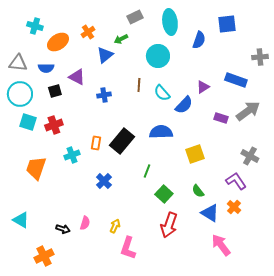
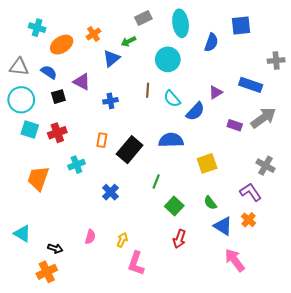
blue semicircle: (46, 68) -> (49, 72), turned -147
orange rectangle: (96, 143) -> (102, 140), moved
red arrow: (169, 225) -> (179, 239), size x0.7
black arrow: (63, 229) -> (55, 248), moved

